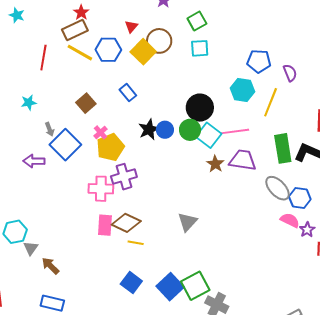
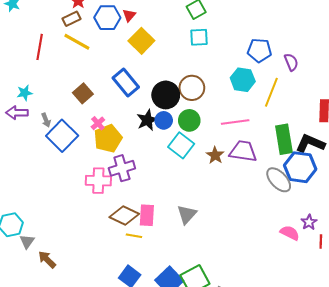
brown rectangle: (75, 30) -> (72, 19), size x0.7
brown circle: (159, 41) -> (192, 88), moved
blue hexagon: (108, 50) -> (107, 18), moved
blue rectangle: (128, 93) -> (126, 83), size x1.5
black circle: (200, 108) -> (166, 95), moved
cyan square: (209, 135) -> (181, 145), moved
purple arrow: (34, 161) -> (17, 113), moved
blue hexagon: (300, 198) -> (300, 167), moved, size x1.4
pink semicircle: (290, 220) -> (290, 233), moved
pink rectangle: (105, 225) -> (147, 215), moved

